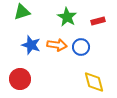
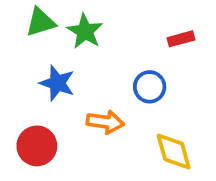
green star: (67, 17) -> (85, 31), moved
orange arrow: (57, 45) -> (105, 122), moved

